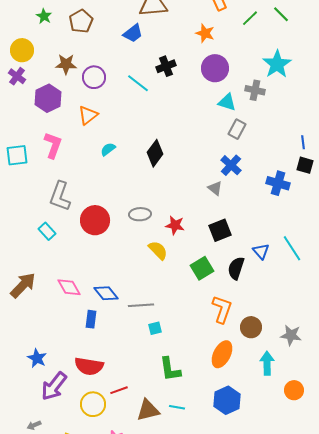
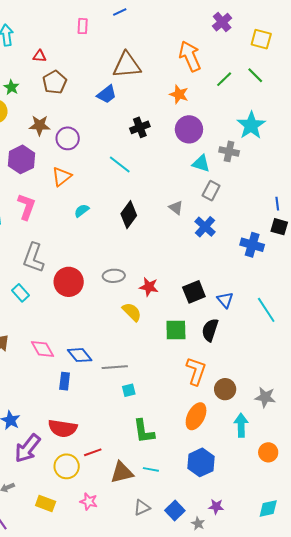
green star: (44, 16) -> (11, 87), moved
cyan line: (138, 83) -> (120, 164), moved
gray triangle: (215, 188) -> (176, 208), moved
blue triangle: (261, 251) -> (225, 300), moved
green square: (202, 268) -> (176, 330), turned 30

